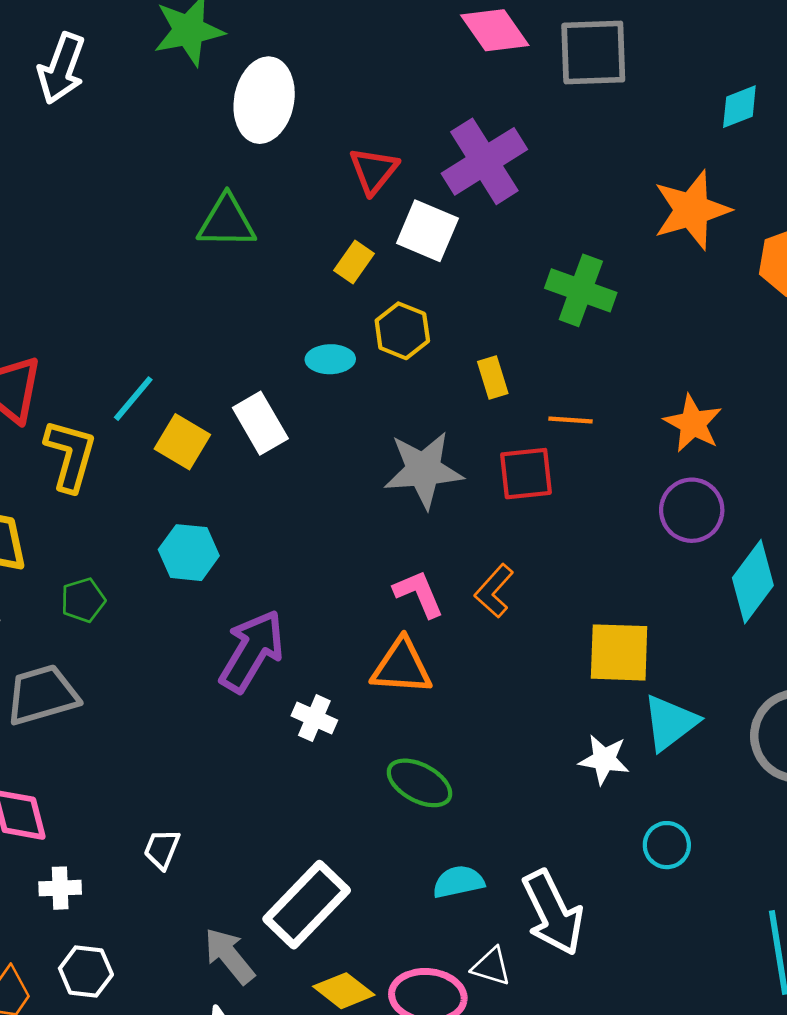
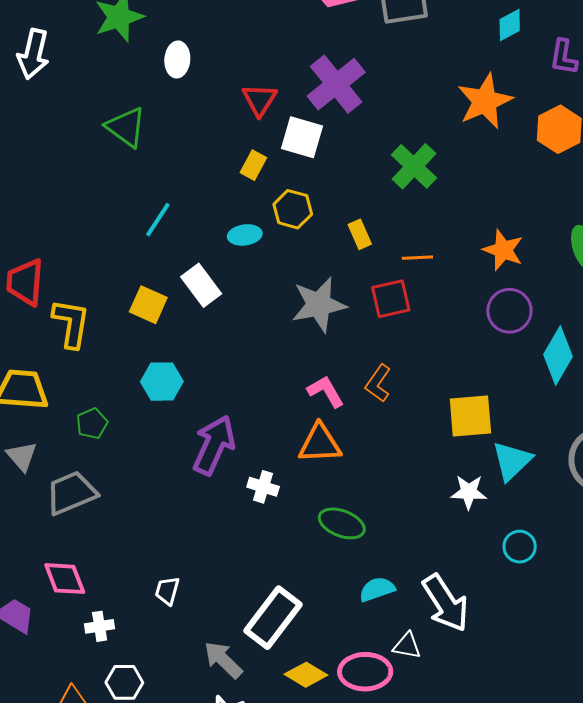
white ellipse: (264, 100) -> (177, 59), size x0.6
green triangle: (227, 222) -> (126, 127), moved, turned 42
green cross: (581, 290) -> (414, 166), turned 30
cyan line: (133, 399) -> (158, 220), moved

